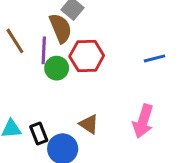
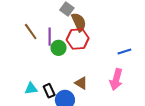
brown semicircle: (61, 28) -> (79, 22), moved
blue line: (155, 58) -> (124, 52), moved

